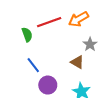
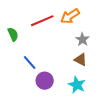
green semicircle: (27, 35) -> (13, 34), moved
brown triangle: (77, 62) -> (81, 60), moved

